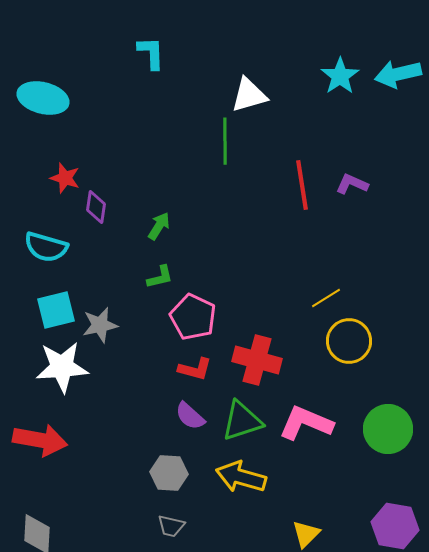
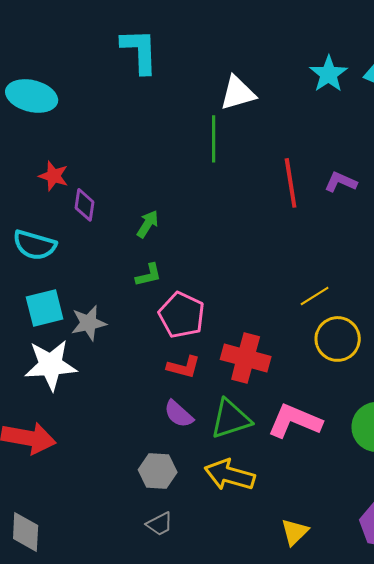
cyan L-shape: (151, 53) -> (140, 51), size x1.4
gray trapezoid: (171, 526) -> (160, 524), turned -40

